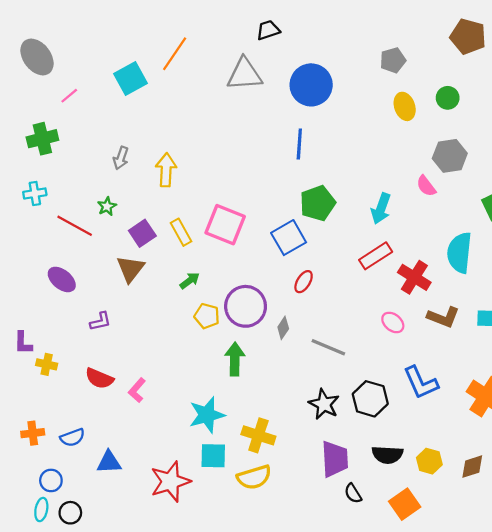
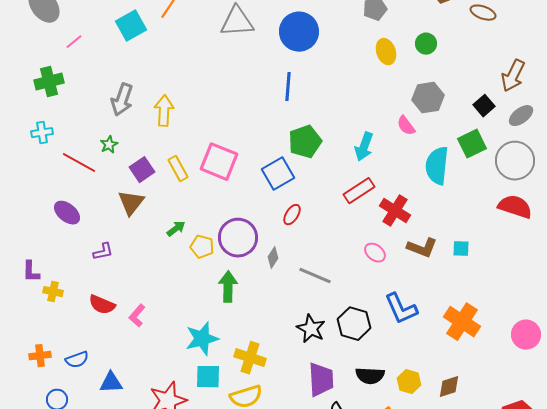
gray arrow: (121, 158) -> (122, 100), size x1.5
cyan semicircle: (459, 253) -> (437, 166), moved
green arrow: (190, 281) -> (176, 229), moved

